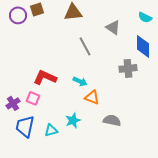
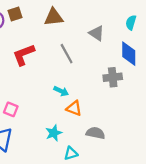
cyan semicircle: (145, 17) -> (131, 23), turned 80
red L-shape: (45, 77) -> (24, 55), moved, turned -45
cyan triangle: (51, 130) -> (71, 153), moved

